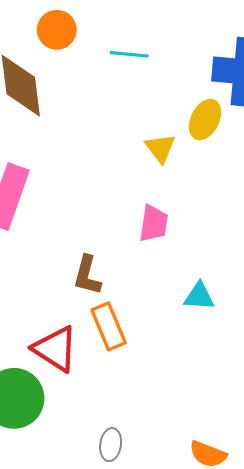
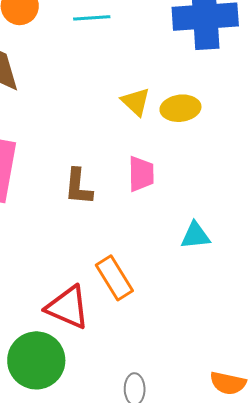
yellow ellipse: (205, 120) -> (180, 108), moved, turned 66
brown L-shape: (87, 275) -> (78, 187), moved

